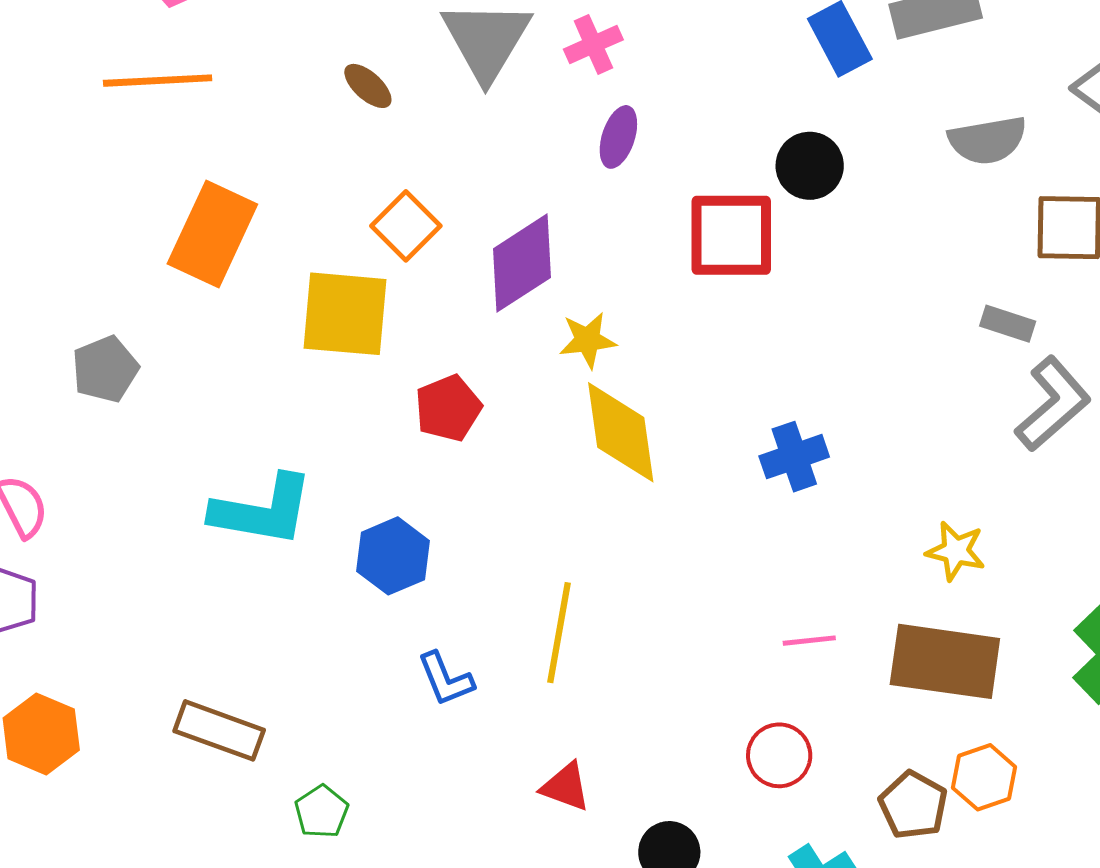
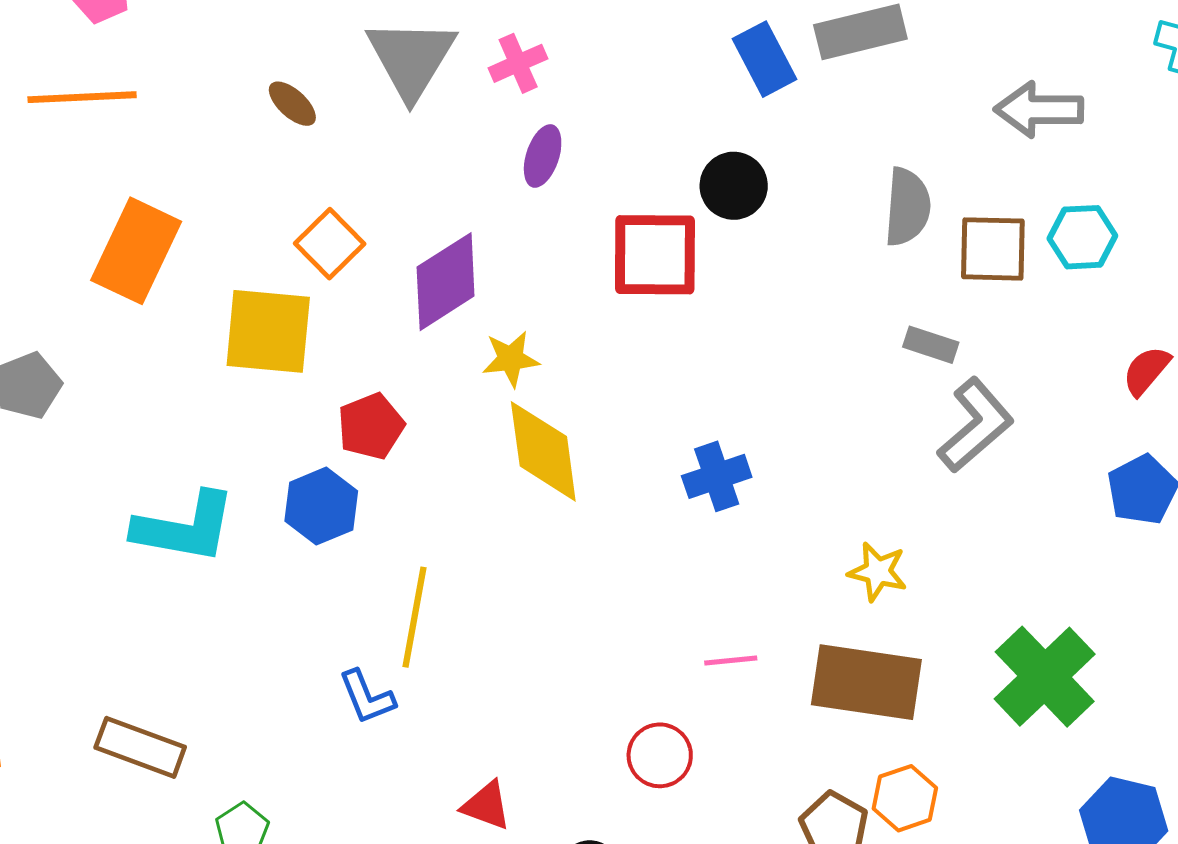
gray semicircle: (988, 140) -> (907, 207), moved, turned -76
blue hexagon: (393, 556) -> (321, 506), moved
yellow line: (559, 633) -> (414, 617), moved
red circle: (779, 755) -> (660, 755), moved

